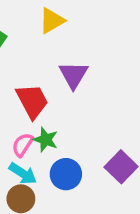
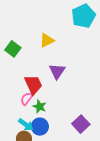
pink semicircle: (23, 145) -> (26, 99), moved
blue circle: (66, 174) -> (40, 127), moved

